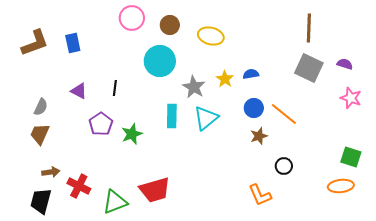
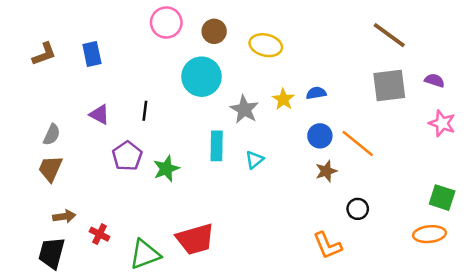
brown line: (309, 28) -> (389, 35), turned -56
brown L-shape: (35, 43) -> (44, 54), size x0.7
gray square: (309, 68) -> (389, 85), turned -32
cyan triangle: (206, 118) -> (254, 160), moved, size x0.6
red cross: (79, 186) -> (100, 234), size x0.7

